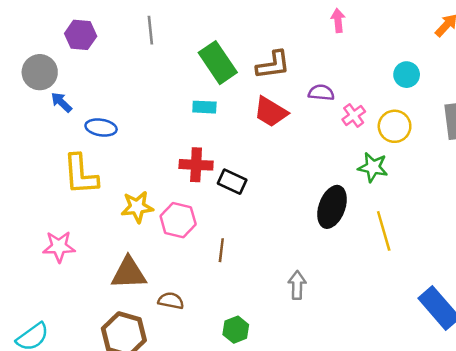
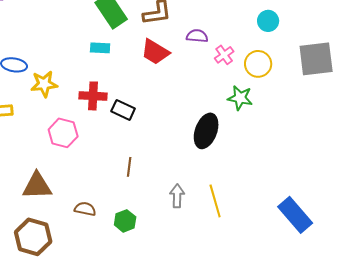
yellow star: (137, 207) -> (44, 84), moved
pink hexagon: (178, 220) -> (63, 133), moved
yellow line: (384, 231) -> (215, 201), moved
brown line: (221, 250) -> (129, 167), moved
brown semicircle: (171, 301) -> (85, 209), moved
green hexagon: (236, 330) -> (125, 221), moved

